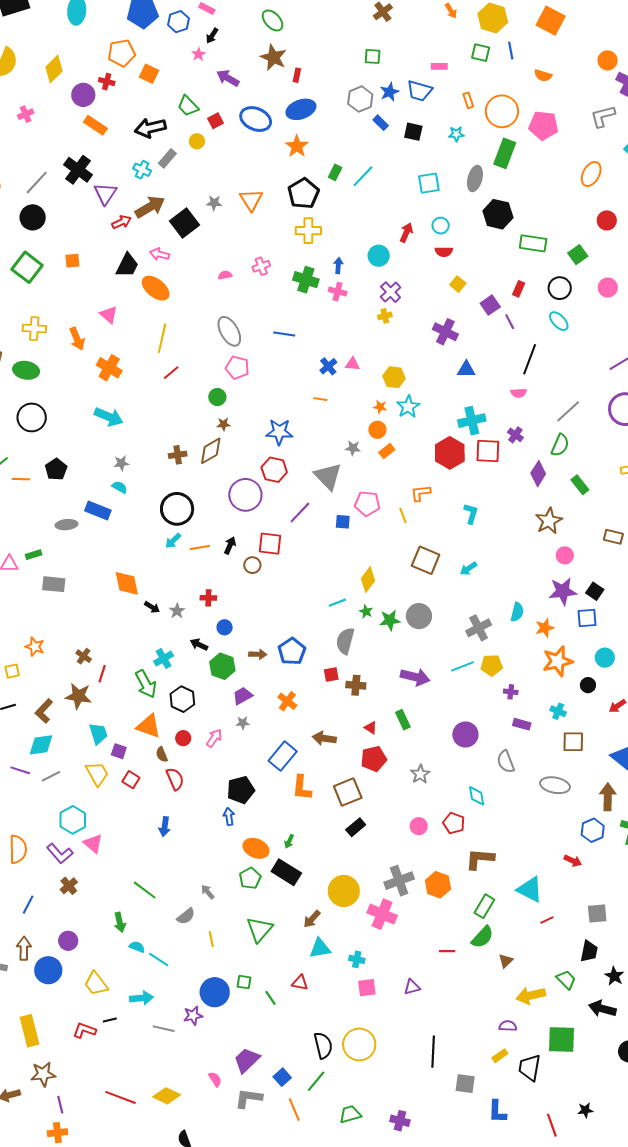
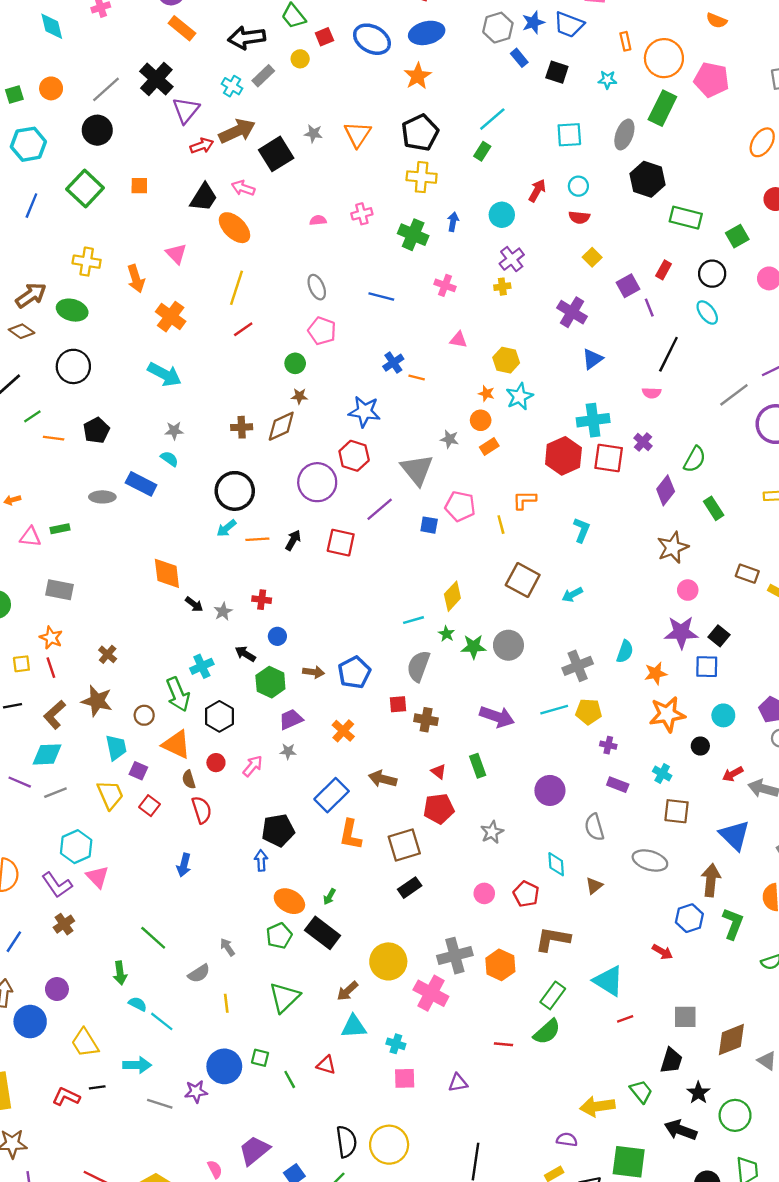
green rectangle: (335, 172) -> (482, 151), moved
pink cross: (338, 292) -> (445, 285), moved
gray ellipse: (229, 331) -> (317, 287), size x0.7
blue cross: (328, 366) -> (393, 363), moved
blue triangle: (466, 369) -> (592, 359), turned -42
gray line: (568, 411) -> (734, 395), moved
brown circle: (252, 565) -> (144, 715), moved
gray rectangle: (54, 584) -> (60, 590), moved
red line: (102, 674) -> (51, 668), moved, turned -42
brown triangle: (506, 961) -> (594, 886), moved

